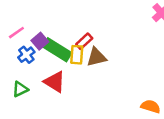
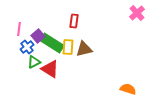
pink line: (16, 33) -> (19, 29), turned -48
red rectangle: (84, 41) -> (74, 21), moved, turned -40
green triangle: (20, 89) -> (34, 62), moved

